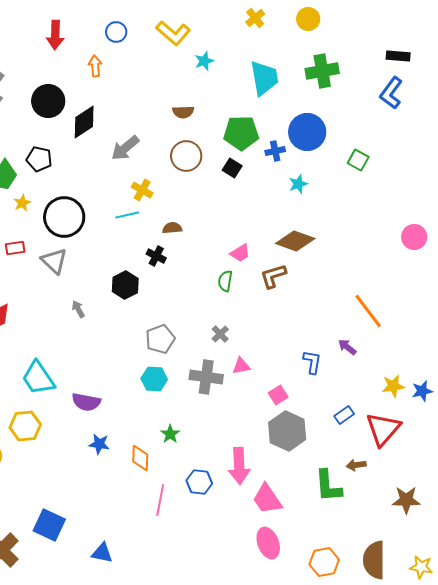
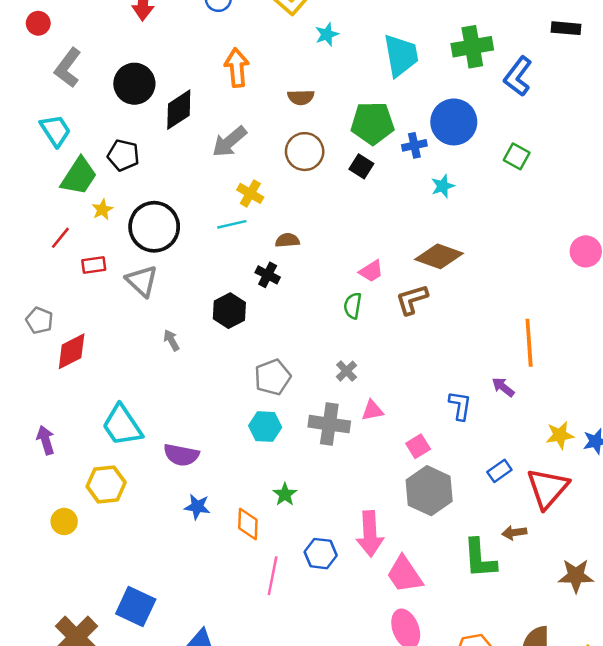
orange arrow: (95, 66) -> (237, 68), moved, size x1.4
blue L-shape: (391, 93) -> (518, 76), moved
orange line: (368, 311) -> (529, 343), turned 33

